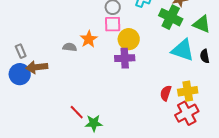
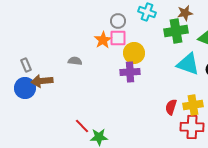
green cross: (171, 17) -> (176, 31), turned -35
orange star: (89, 39) -> (103, 40), moved
red cross: (187, 113) -> (192, 127), turned 30

